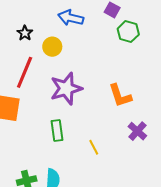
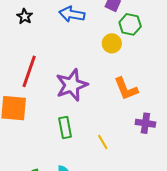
black star: (25, 33) -> (25, 16), moved
yellow circle: (52, 47) -> (112, 43), moved
purple cross: (137, 131) -> (145, 123), turned -30

